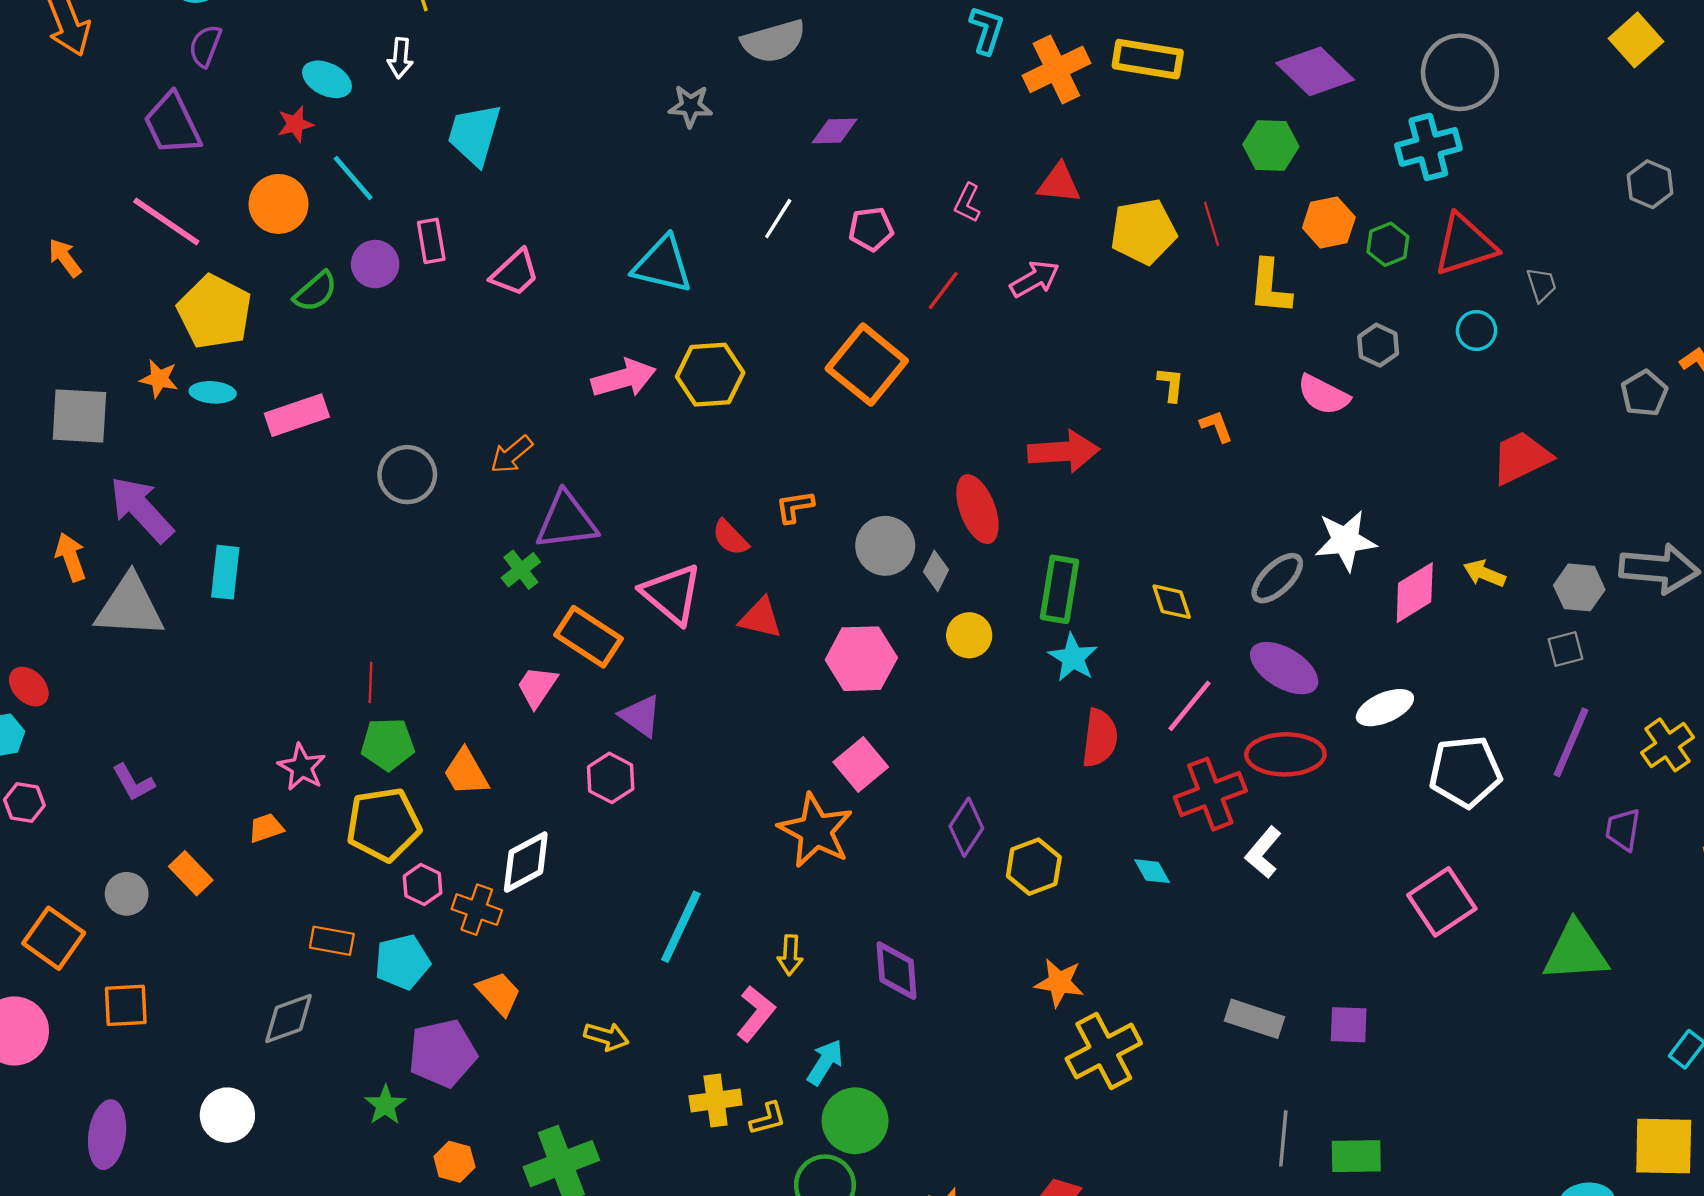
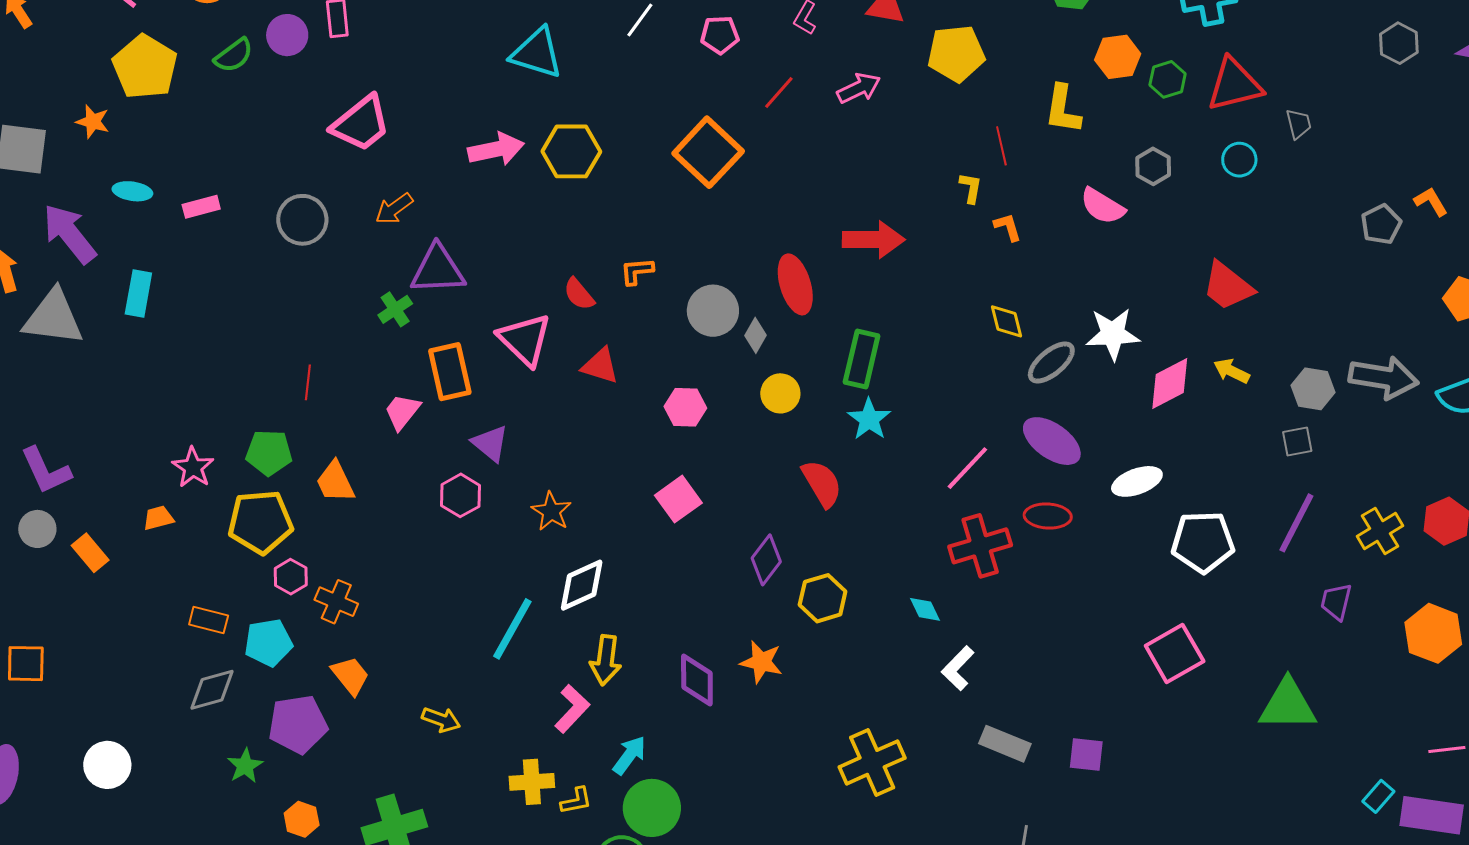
red line: (1212, 224) -> (1001, 146), moved
pink trapezoid: (515, 273) -> (361, 124), moved, size x1.4
cyan ellipse: (213, 392) -> (132, 191), moved
pink rectangle: (297, 415) -> (201, 207), moved, size x0.7
red trapezoid: (1521, 458) -> (1228, 286), moved, turned -120
yellow diamond: (1172, 602) -> (1006, 321), moved
orange rectangle: (588, 637) -> (450, 372), turned 40
pink hexagon: (861, 659) -> (685, 407), size x0.7
red line: (371, 682) -> (308, 382), moved
red semicircle: (1100, 738) -> (822, 483), moved, turned -42
red ellipse: (1285, 754) -> (1048, 516), size x0.7
purple L-shape: (133, 783) -> (46, 471), size x1.4
orange star: (816, 831) -> (551, 511), moved, size x0.6
white L-shape: (1263, 852) -> (958, 668), moved
white diamond: (526, 862) -> (582, 585), moved
gray circle: (127, 894) -> (37, 529), moved
yellow arrow: (790, 955) -> (606, 660), size x1.4
orange star: (1059, 983) -> (761, 662), moved
gray diamond: (289, 1019) -> (212, 690), moved

